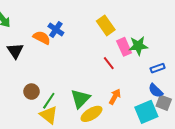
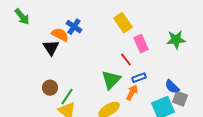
green star: (138, 46) -> (176, 40), moved
black triangle: (15, 51) -> (51, 48), moved
blue rectangle: (158, 68) -> (139, 78), moved
green triangle: (80, 99) -> (111, 80), moved

